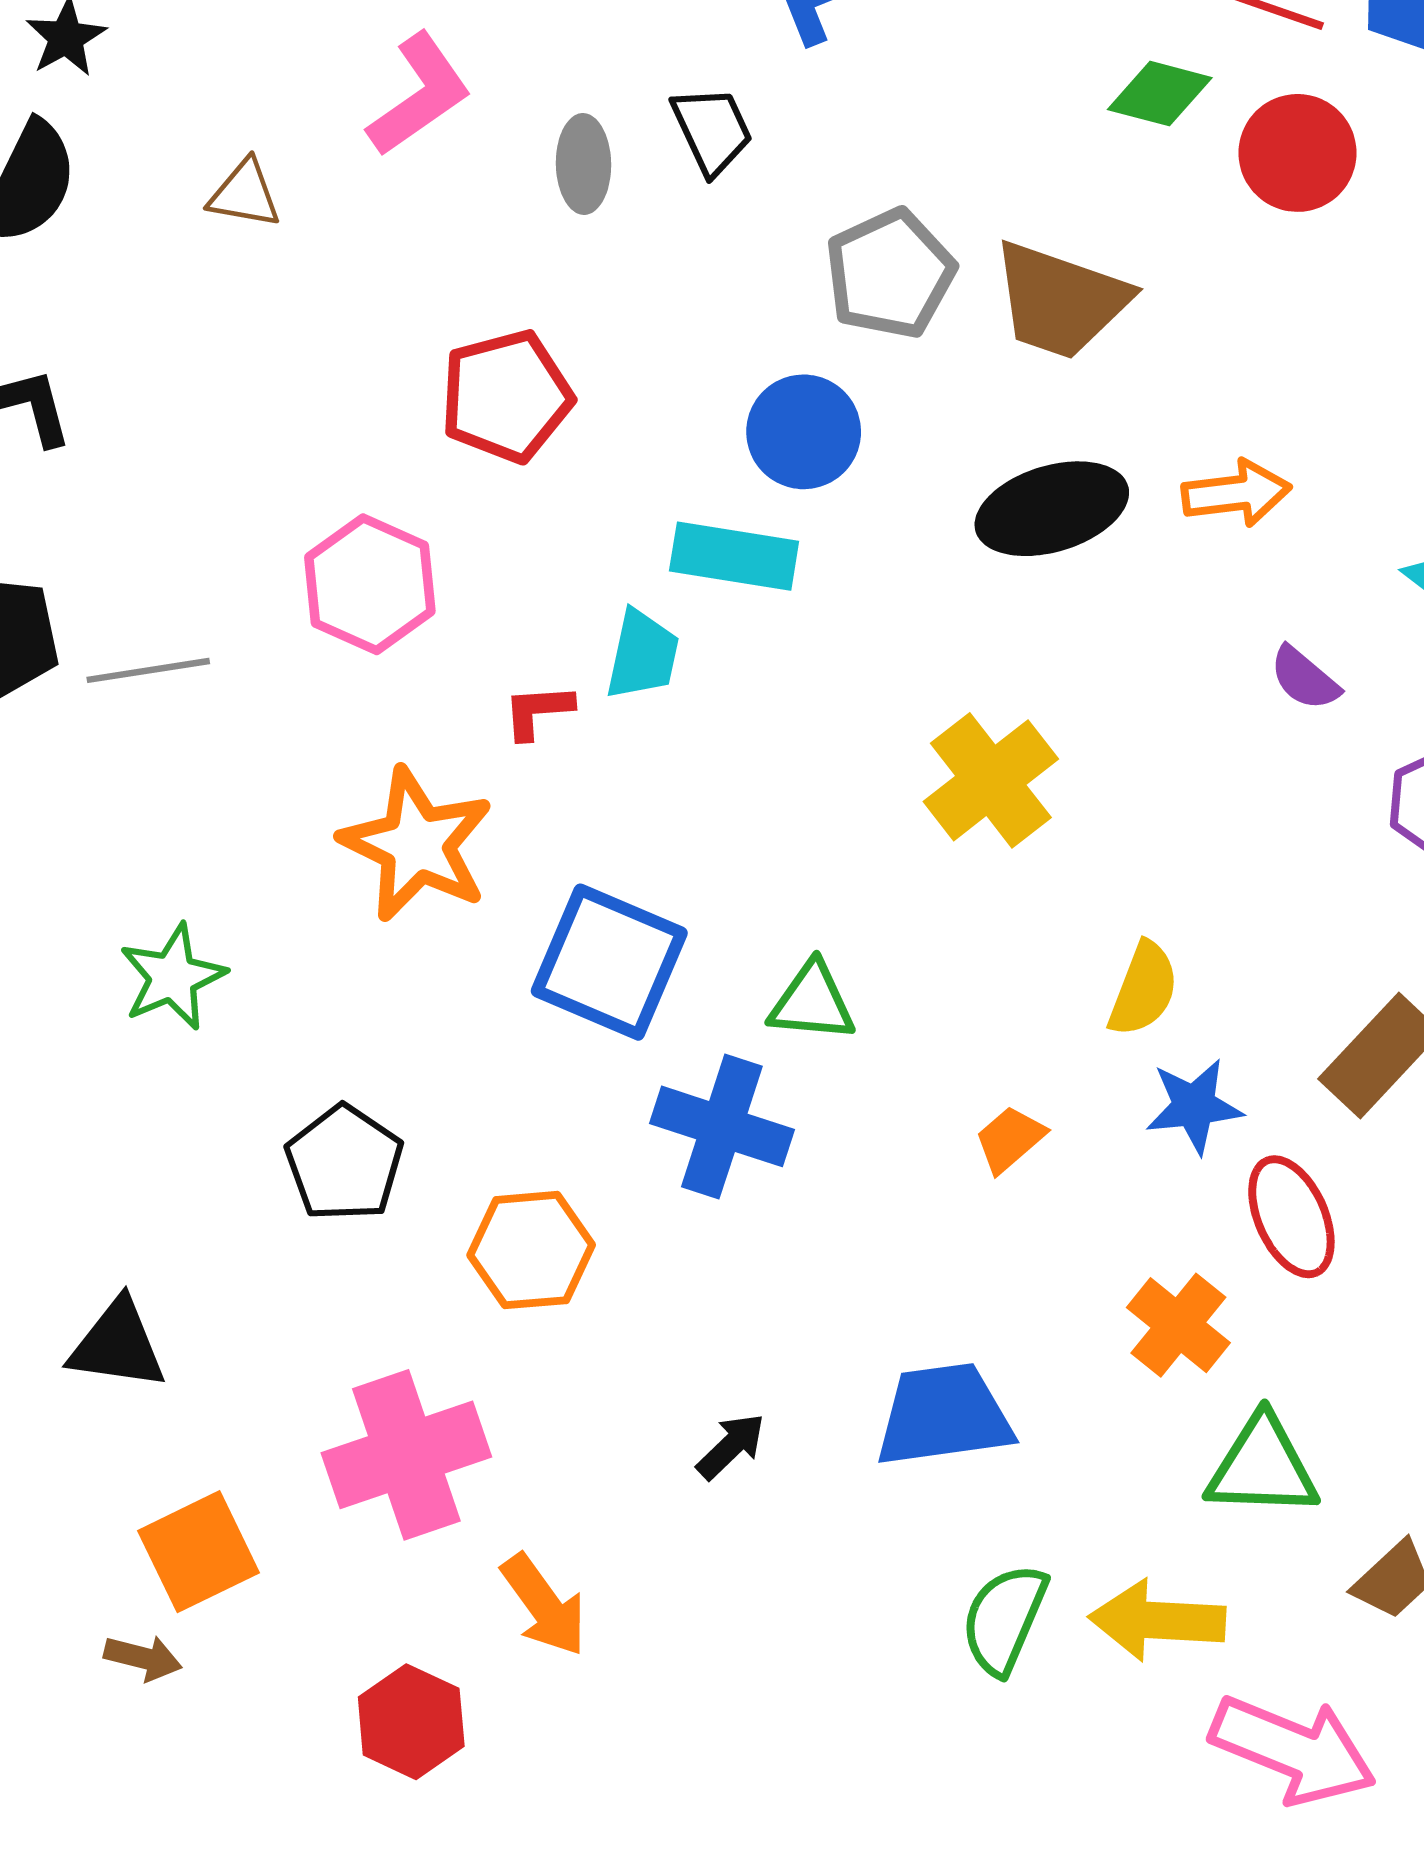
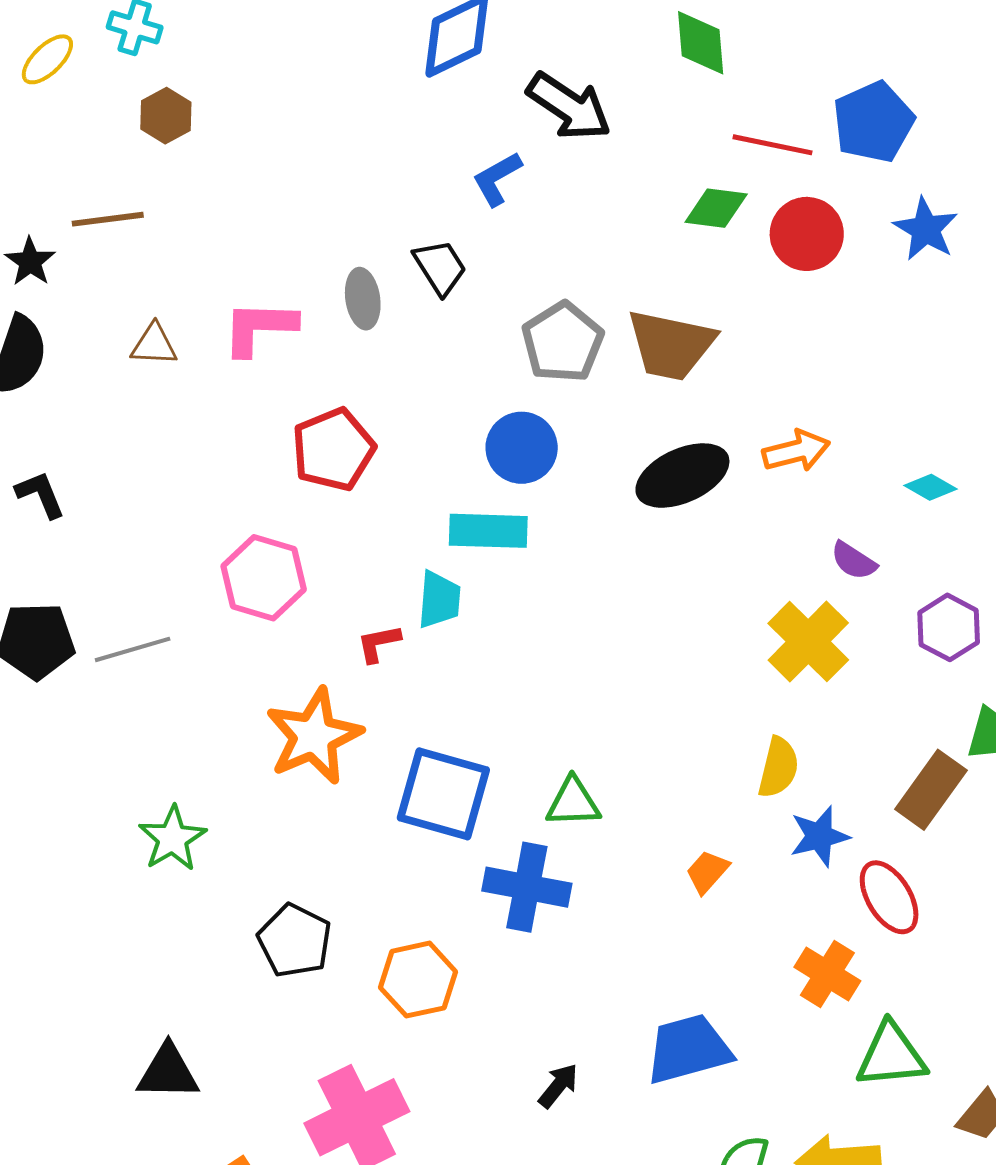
pink L-shape: (419, 95) -> (259, 328), moved, turned -136
yellow cross: (991, 780) -> (808, 642), moved
orange star: (417, 844) -> (314, 736), turned 30

